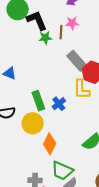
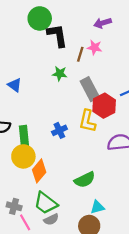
green star: (45, 38) -> (60, 74), moved
green rectangle: (38, 101) -> (24, 136), moved
yellow circle: (33, 123) -> (23, 156), moved

